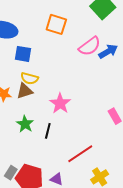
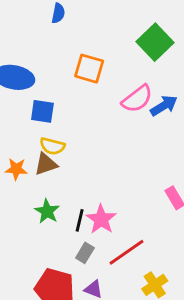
pink star: (60, 103) -> (101, 219), moved
gray rectangle: (11, 173) -> (85, 253), moved

